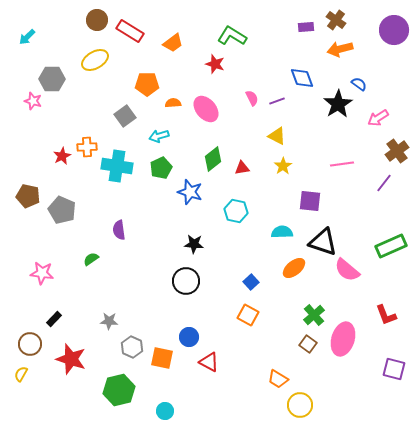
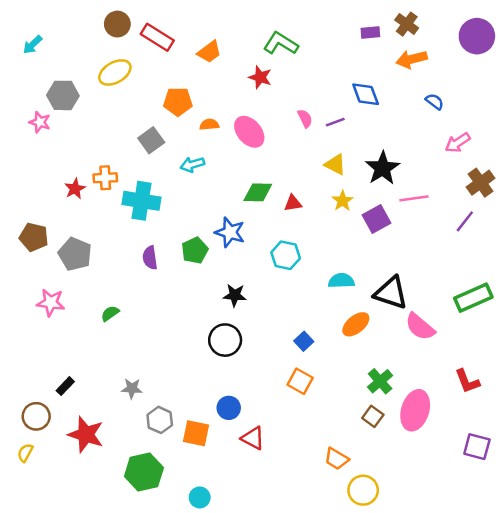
black star: (338, 104) -> (382, 168), moved
green diamond: (213, 159) -> (258, 192), turned 40
green pentagon: (161, 168) -> (195, 250), moved
purple square: (310, 201) -> (376, 219), moved, turned -35
purple semicircle: (119, 230) -> (150, 258), moved
pink star: (42, 273) -> (51, 303), moved

